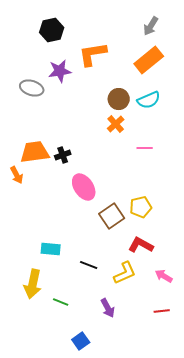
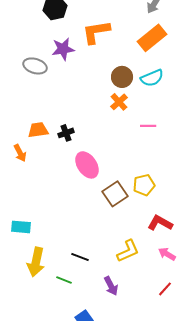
orange trapezoid: (35, 152) -> (38, 130), size x0.7
red L-shape: (141, 245) -> (160, 223), moved
cyan rectangle: (51, 249) -> (21, 227), moved
black line: (89, 265) -> (80, 257), moved
red line: (162, 311) -> (165, 289), turned -42

